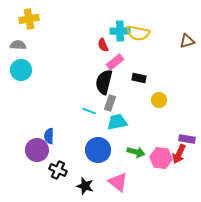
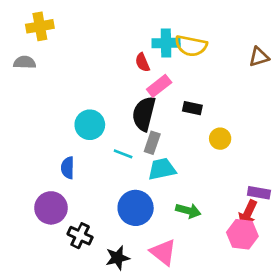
cyan circle: (21, 70) -> (90, 125), moved
blue semicircle: (49, 136) -> (68, 168), moved
pink hexagon: (161, 158) -> (242, 234), moved
black star: (85, 186) -> (118, 258), turned -30

